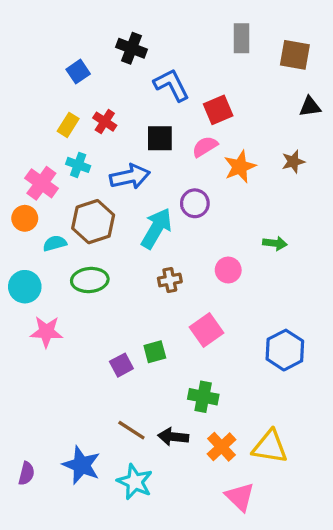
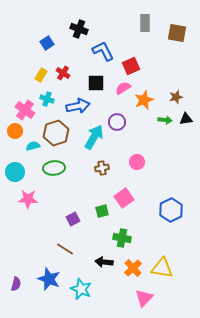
black triangle: (310, 107) -> (186, 119), moved
green arrow: (275, 243) -> (165, 120), moved
green square: (155, 352) -> (102, 211), moved
brown line: (131, 430) -> (65, 249), moved
pink triangle: (240, 497) -> (144, 298), turned 30

